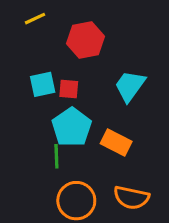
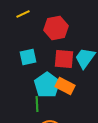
red square: (69, 89) -> (64, 59), moved, size x1.5
orange rectangle: (116, 142) -> (65, 86), moved

